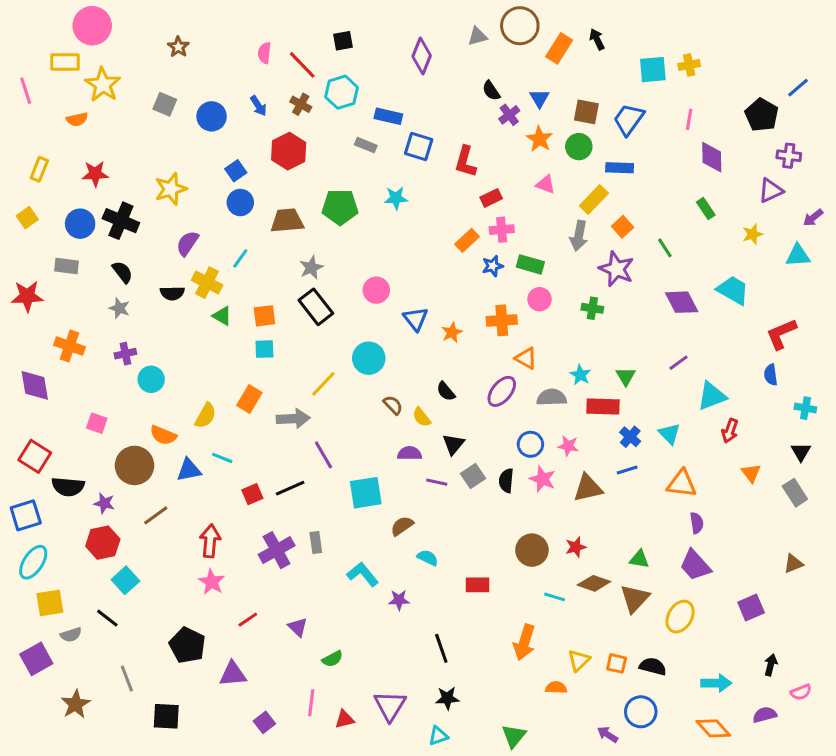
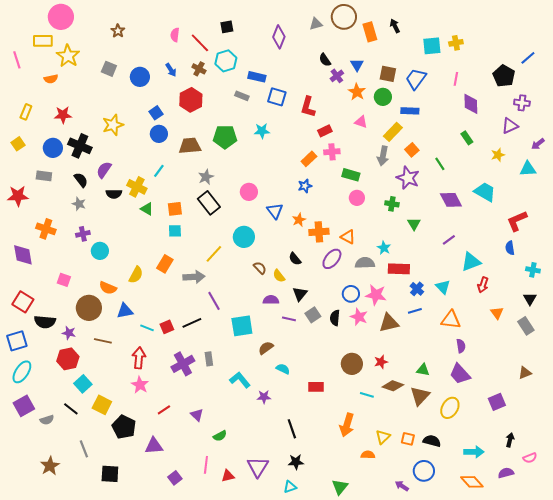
orange rectangle: (559, 48) -> (370, 32), turned -48
purple semicircle: (187, 243) -> (104, 170), moved
blue star: (493, 266) -> (305, 186), moved
orange cross: (502, 320) -> (319, 232), moved
green triangle: (626, 376) -> (414, 224), moved
pink star: (568, 446) -> (376, 295), size x1.5
cyan line: (222, 458) -> (147, 328), moved
brown line: (156, 515) -> (103, 341), turned 48
yellow square: (50, 603) -> (102, 405), moved, turned 36
purple square: (36, 659) -> (24, 406), moved

